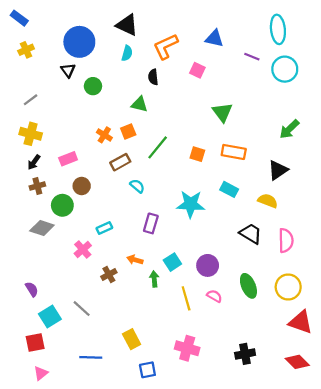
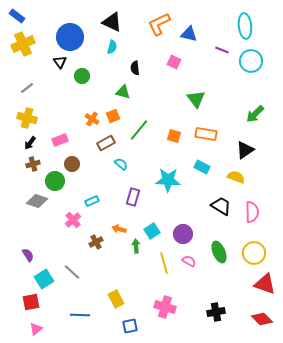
orange L-shape: (166, 46) -> (159, 24), moved
yellow cross: (26, 50) -> (23, 44), size x1.6

